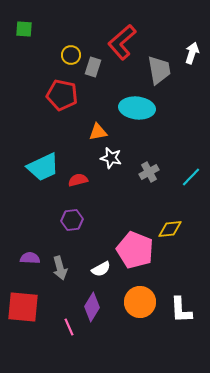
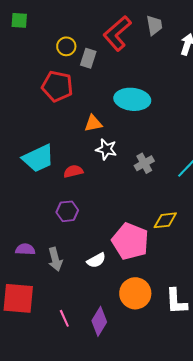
gray trapezoid: (159, 70) -> (154, 25), moved, size x0.7
purple diamond: (92, 307) -> (99, 321), moved

